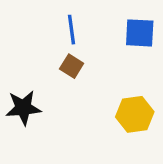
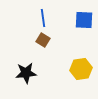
black star: (23, 108) -> (26, 73), moved

